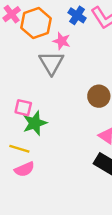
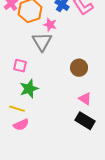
pink square: (23, 108) -> (20, 66), moved

